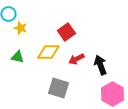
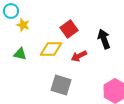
black arrow: (100, 65) -> (104, 39), moved

